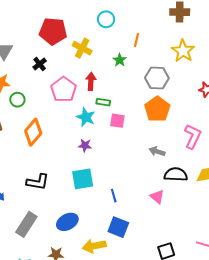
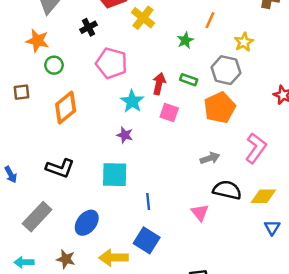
yellow star: (183, 51) -> (244, 42), moved, size x0.7
red arrow: (91, 81) -> (159, 84), moved
pink pentagon: (64, 89) -> (112, 63), turned -30
green rectangle: (103, 102) -> (189, 80), moved
gray arrow: (157, 151) -> (210, 158), turned 133
blue ellipse: (67, 222) -> (87, 223), turned -35

